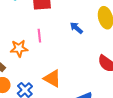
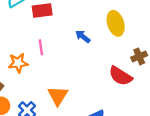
orange triangle: (52, 78) -> (58, 96), turned 36

